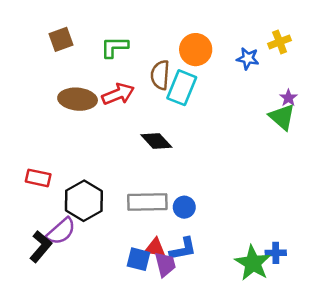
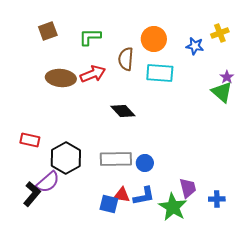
cyan rectangle: (182, 88) -> (160, 73), moved, turned 72
green star: (253, 263) -> (173, 207), moved
purple trapezoid: (165, 264) -> (188, 188), moved

